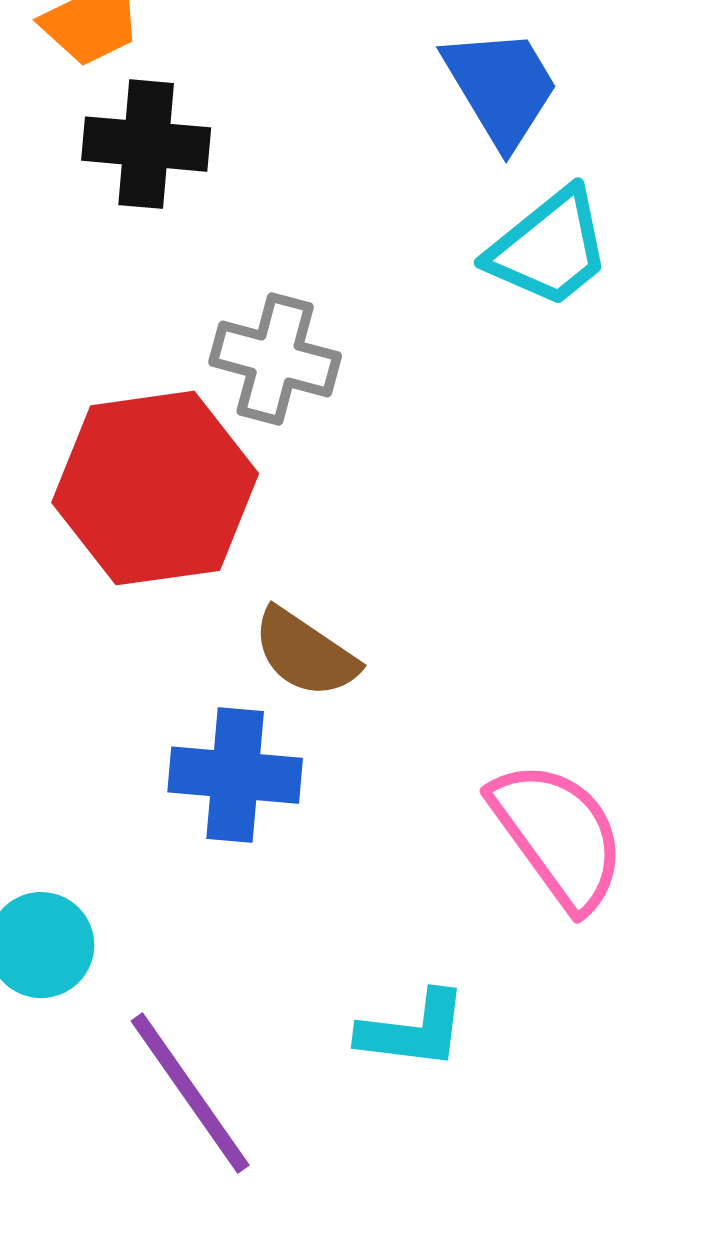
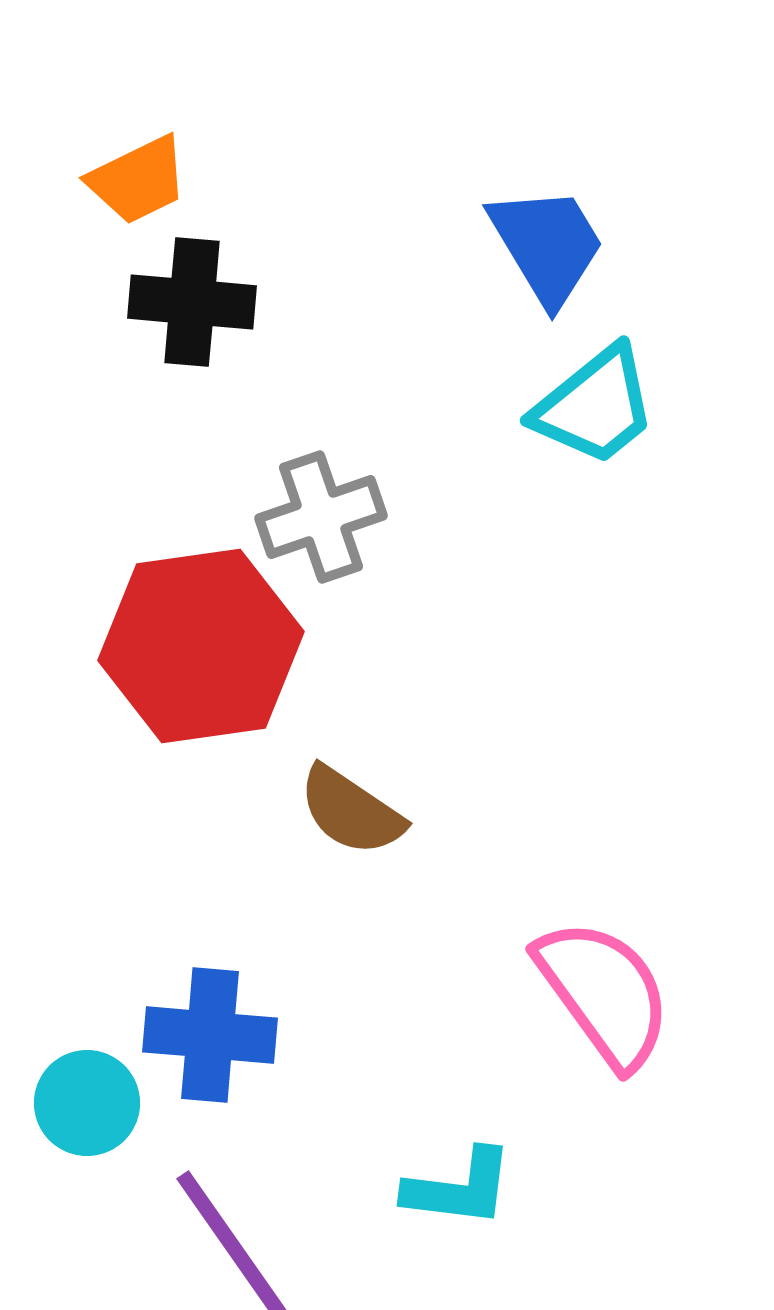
gray cross: (275, 359) -> (321, 517), turned -34
blue cross: (235, 775) -> (210, 1035), moved

